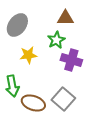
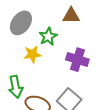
green star: (56, 40) -> (48, 37), moved

